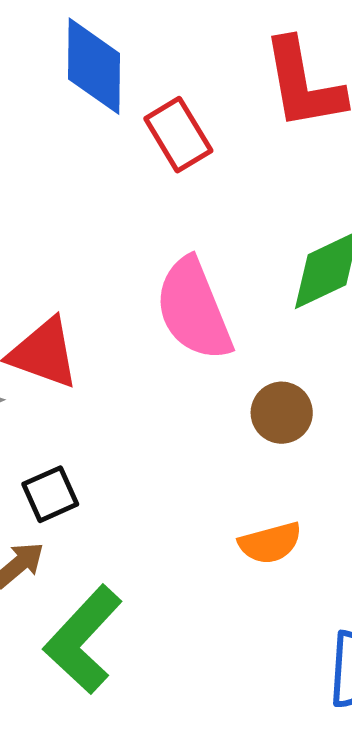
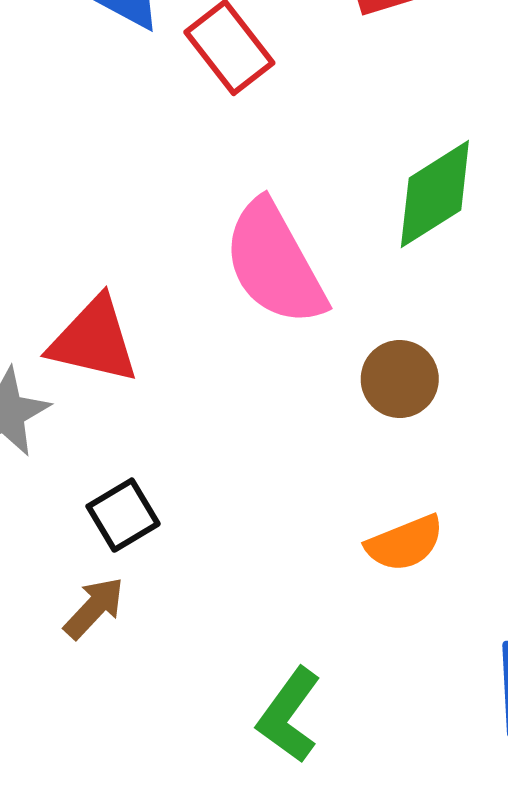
green L-shape: (83, 640) -> (289, 715), moved, size x0.7

